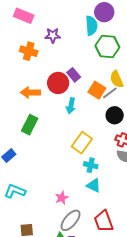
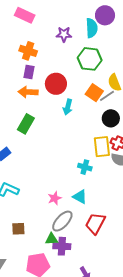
purple star: (53, 35) -> (64, 34), moved
green hexagon: (107, 47) -> (90, 59), moved
purple rectangle: (74, 75) -> (29, 72), moved, turned 48
yellow rectangle: (82, 143) -> (102, 147), moved, turned -45
cyan triangle: (94, 185) -> (80, 197), moved
red trapezoid: (104, 221) -> (95, 223), turned 45

